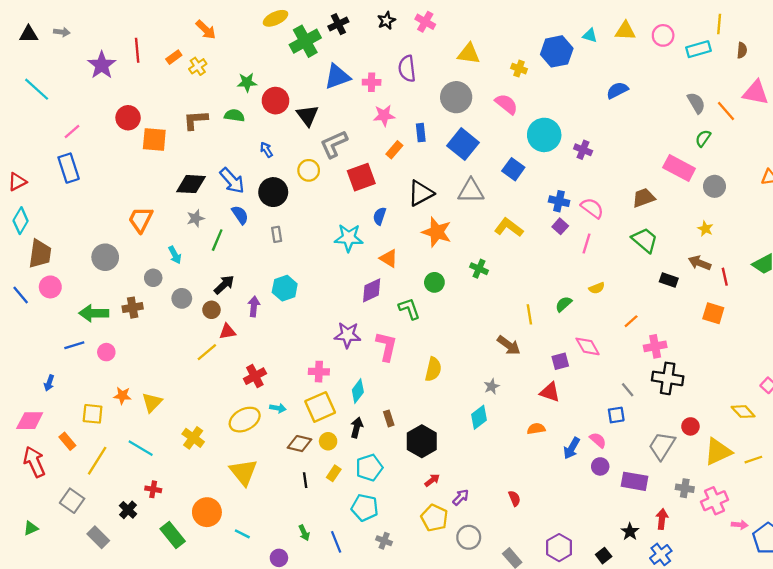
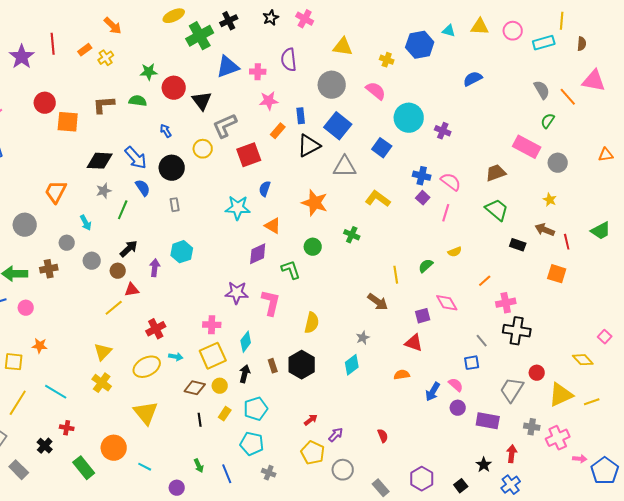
black triangle: (421, 193) -> (309, 146), moved
yellow triangle: (152, 402) -> (103, 352), moved
black hexagon: (422, 441) -> (302, 365), moved

